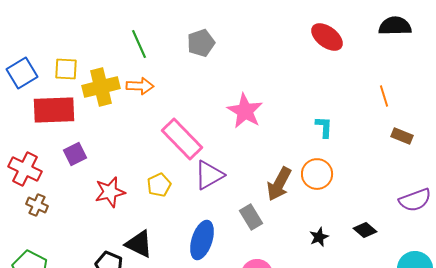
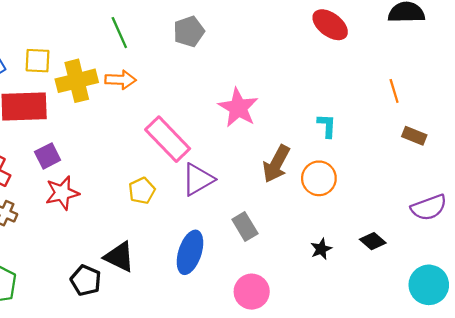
brown arrow: (279, 184) -> (276, 164), moved
red star: (110, 192) -> (62, 193), moved

